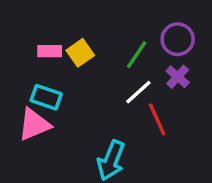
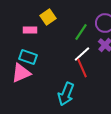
yellow square: (80, 53) -> (48, 17), moved
red line: (157, 119) -> (82, 68), moved

